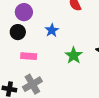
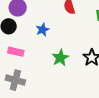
gray cross: (32, 84) -> (15, 80), turned 36

